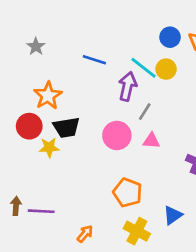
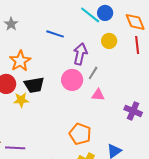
blue circle: (170, 37) -> (105, 13), moved
cyan line: (143, 68) -> (90, 15), moved
pink circle: (117, 135) -> (72, 80), moved

